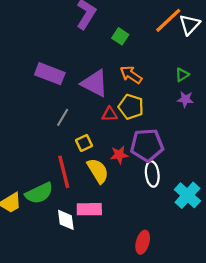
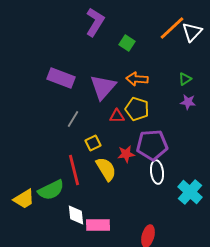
orange arrow: (131, 75) -> (137, 79), turned -30
purple triangle: (95, 83) -> (103, 87), turned 44
pink rectangle: (89, 209) -> (98, 225), moved

